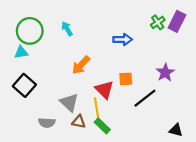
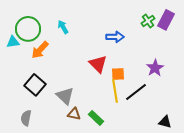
cyan triangle: (21, 52) -> (13, 42), moved
orange arrow: (81, 65) -> (40, 50), moved
black square: (24, 85) -> (35, 85), moved
red triangle: (104, 90) -> (98, 64), moved
yellow line: (97, 110) -> (115, 91), moved
gray semicircle: (47, 123) -> (26, 118), moved, turned 98

